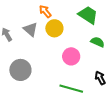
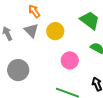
orange arrow: (45, 11) -> (34, 11), moved

